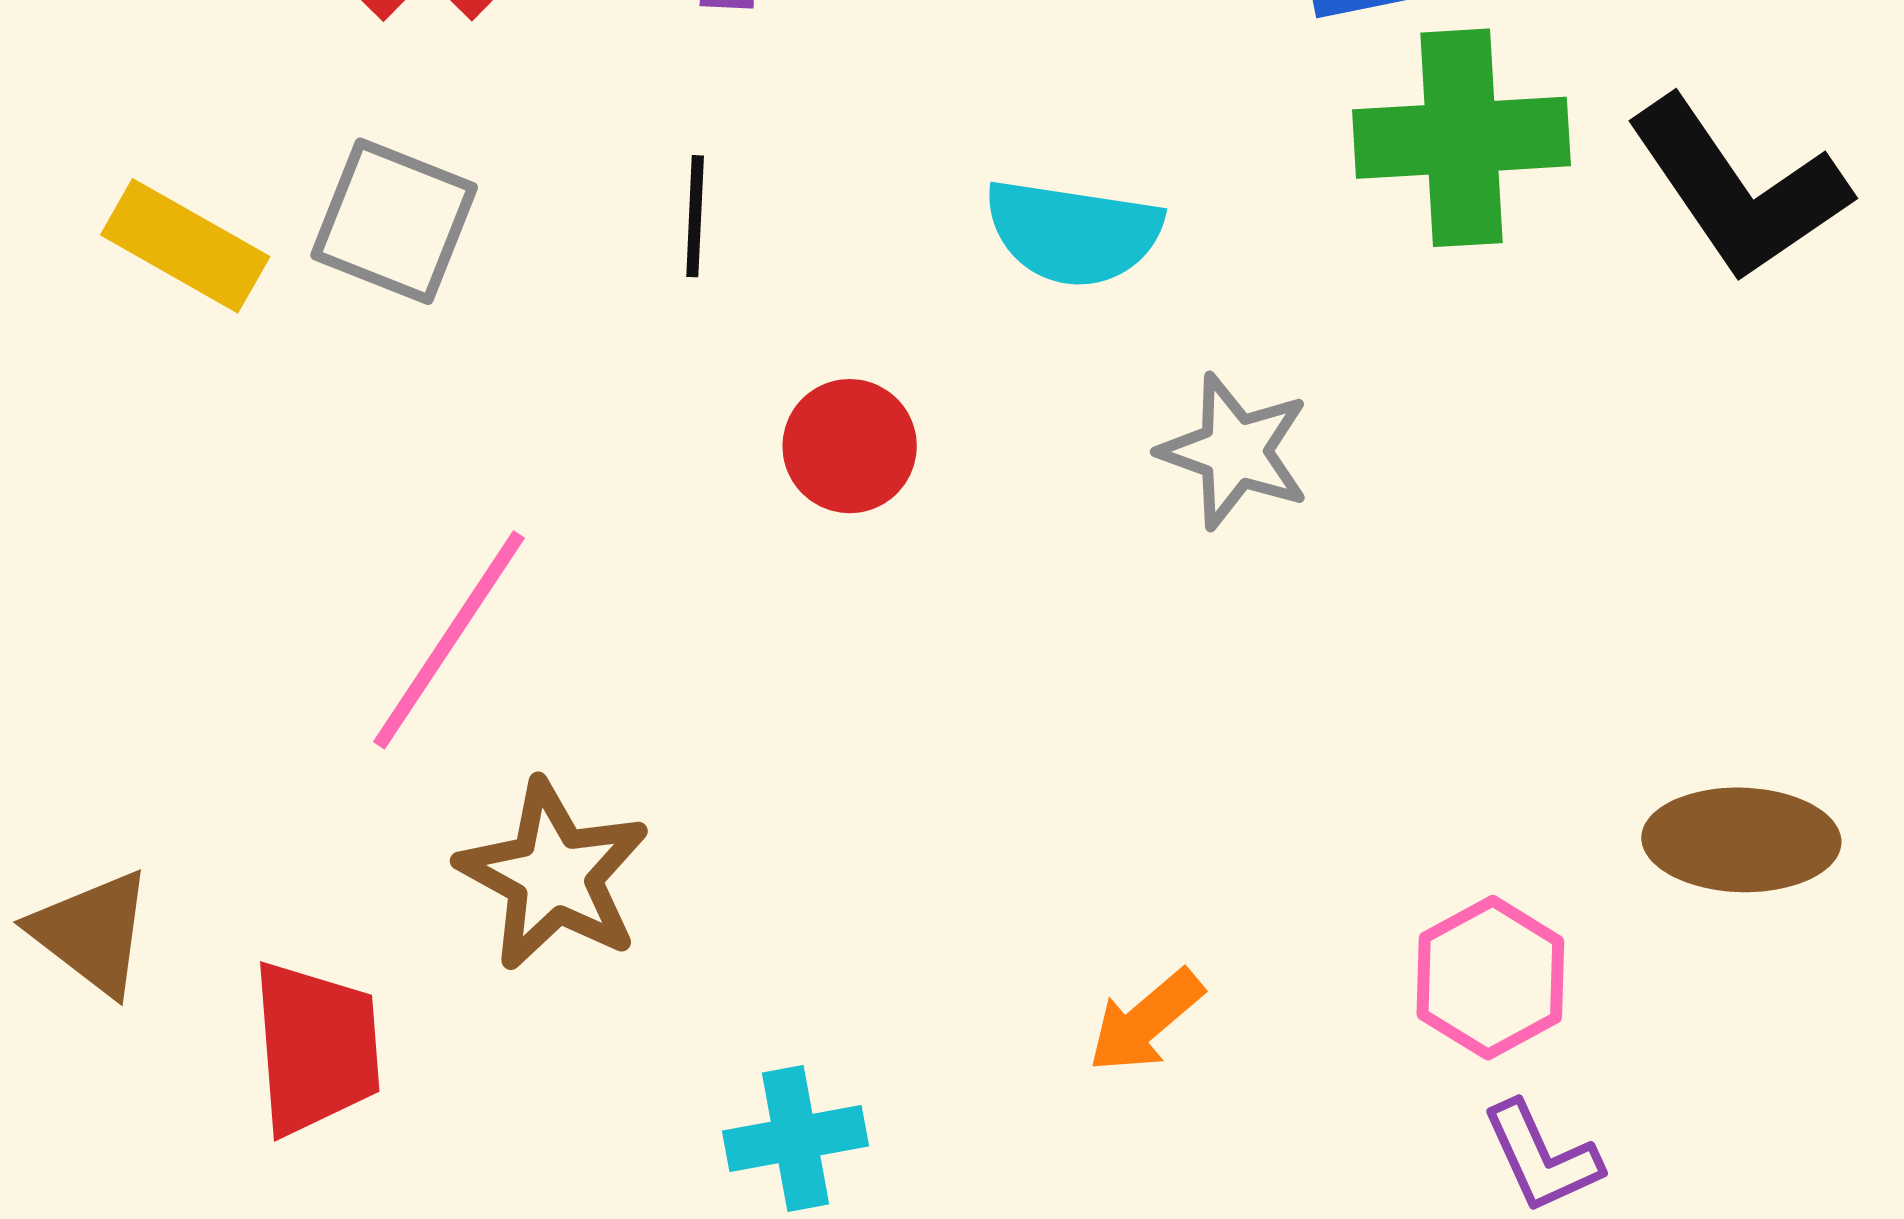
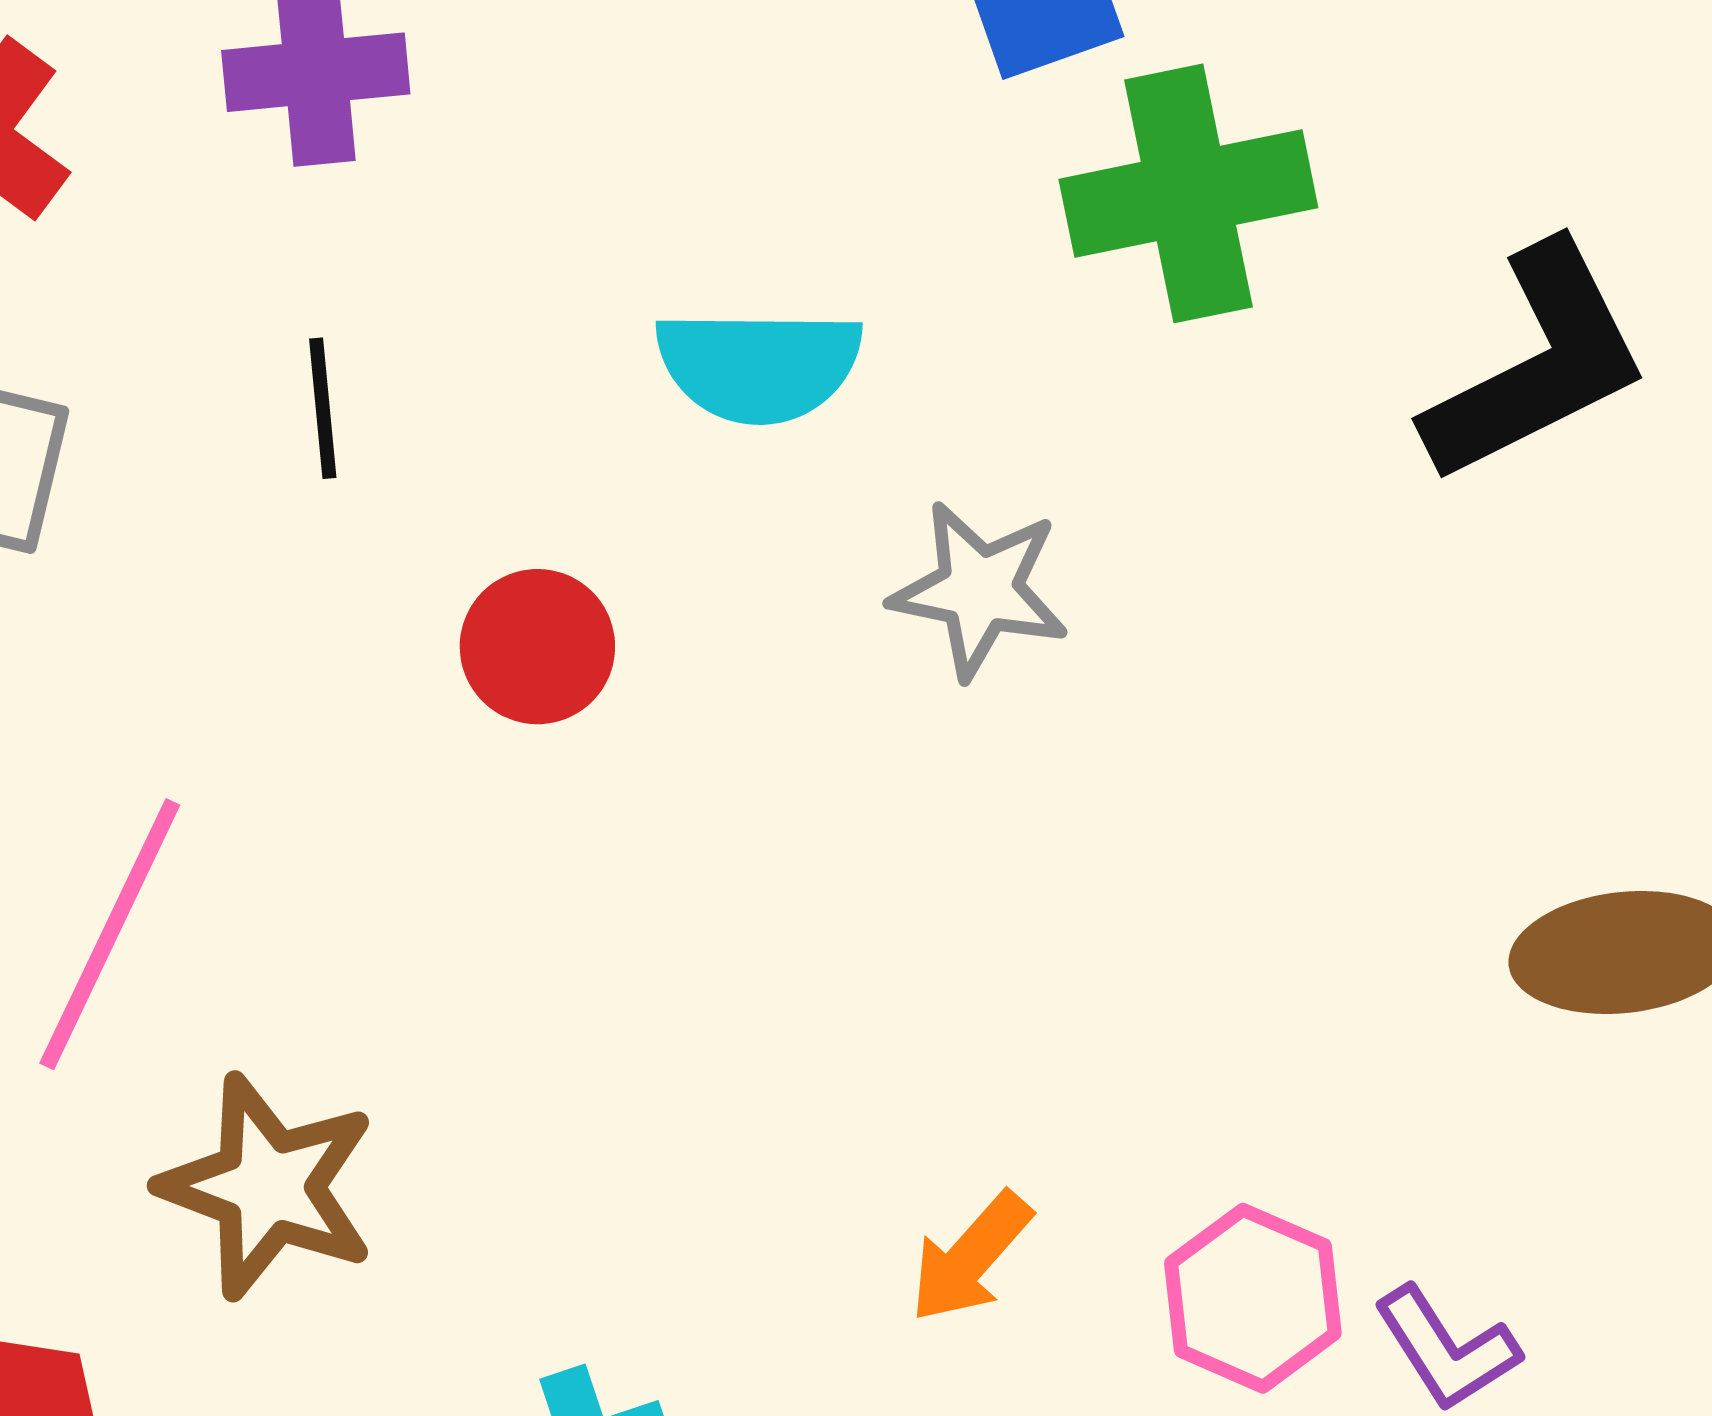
black L-shape: (1738, 189) -> (1537, 364), moved, turned -74
pink hexagon: (1490, 978) -> (1253, 1298), moved

